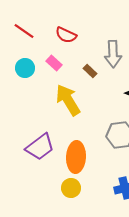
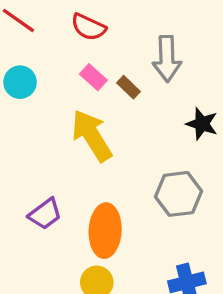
pink rectangle: (54, 63) -> (93, 77), moved
purple trapezoid: (40, 147) -> (45, 214), size x0.7

